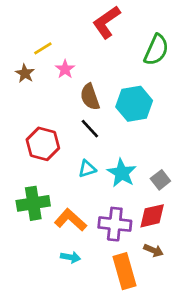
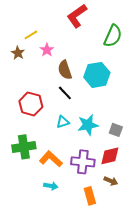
cyan star: (122, 173) -> (88, 125), turned 30
gray square: (160, 180) -> (116, 130), turned -32
orange rectangle: (124, 271) -> (90, 196), size x0.7

